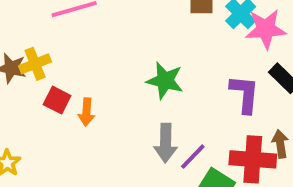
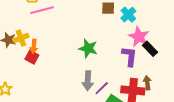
pink star: (266, 29) -> (139, 37), moved, turned 30
orange arrow: (86, 112) -> (34, 46), moved

